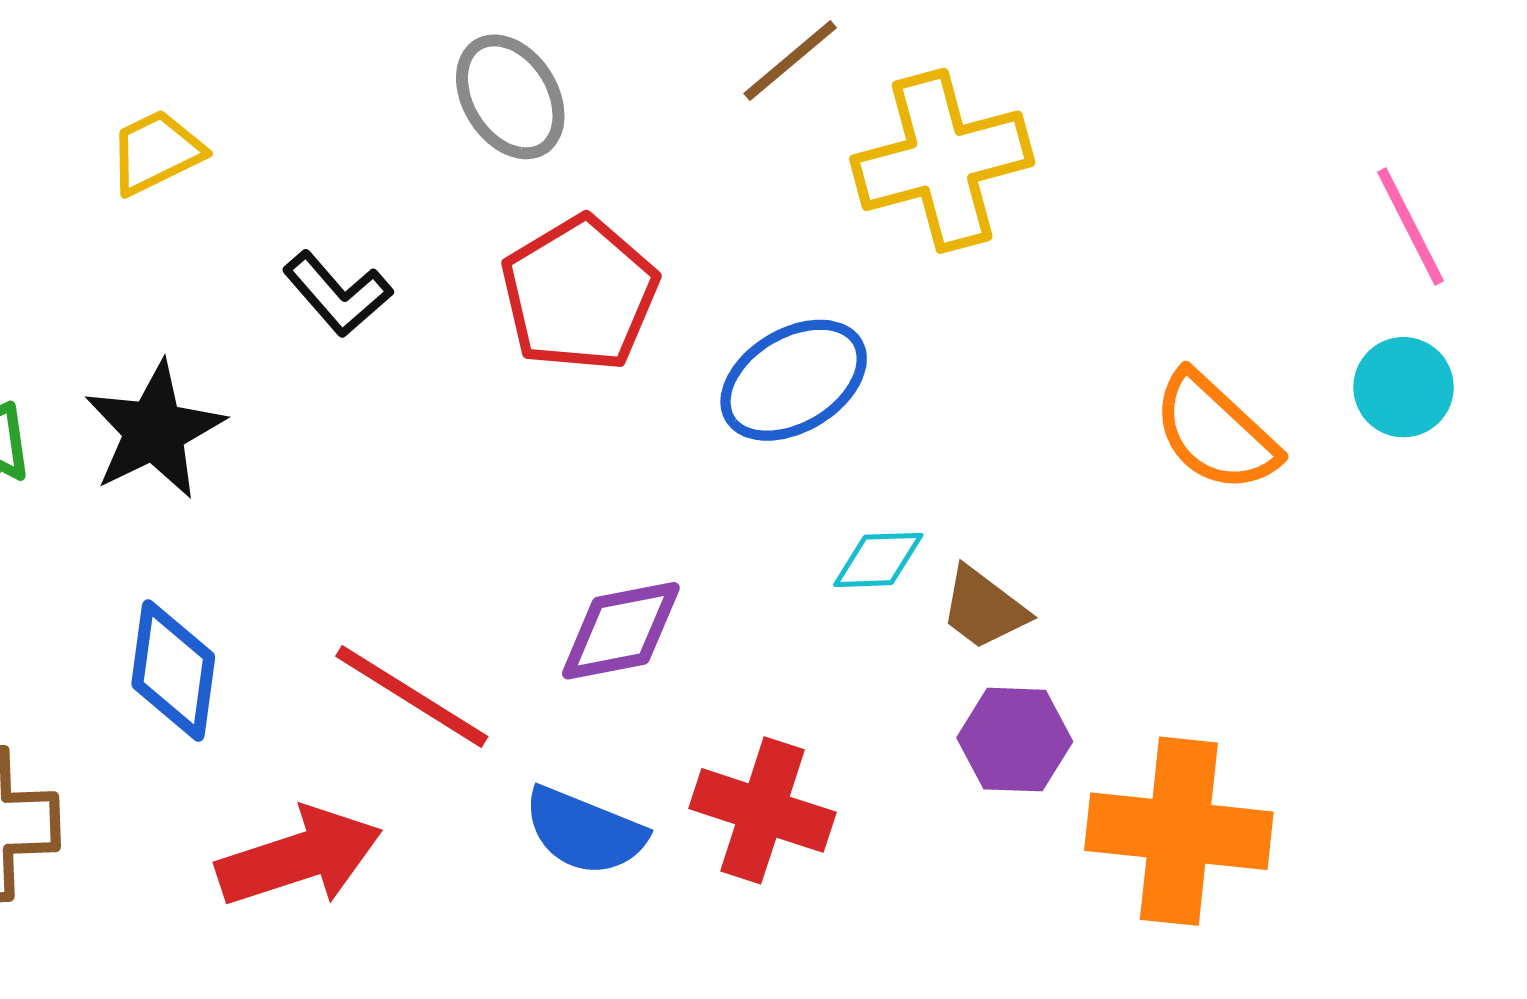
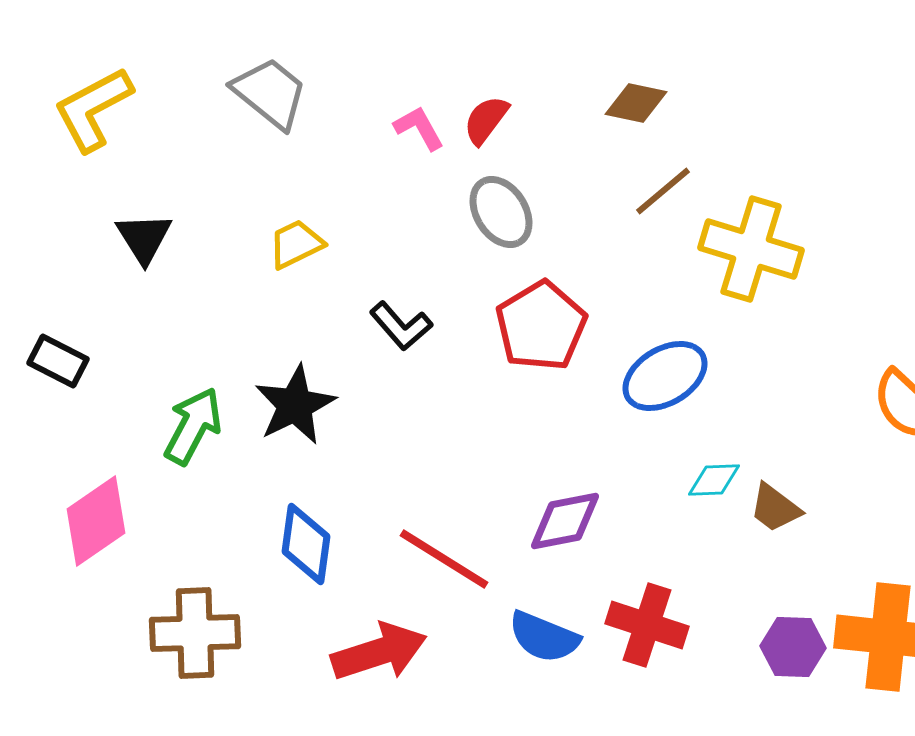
yellow cross: (942, 161) -> (751, 249), turned 32
purple hexagon: (1015, 740) -> (793, 647), moved

